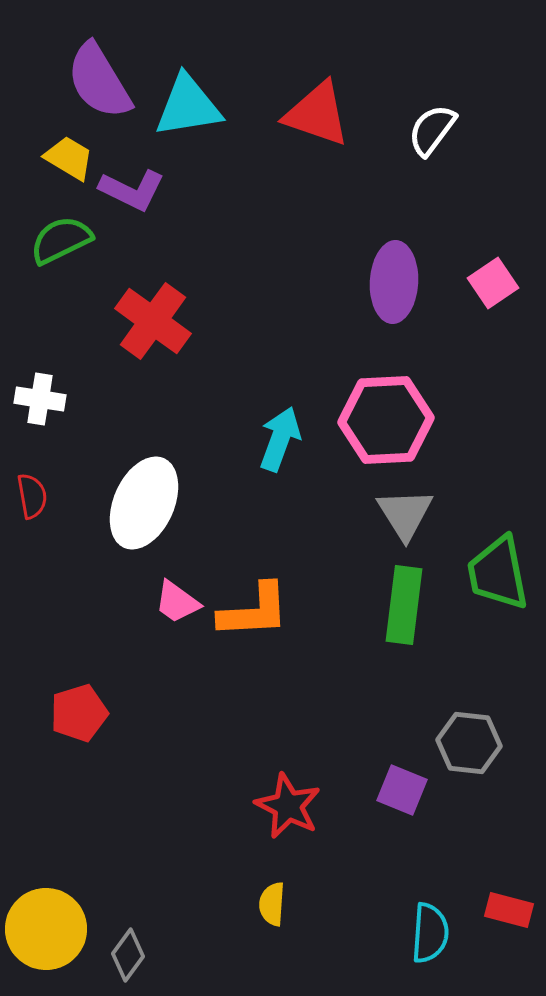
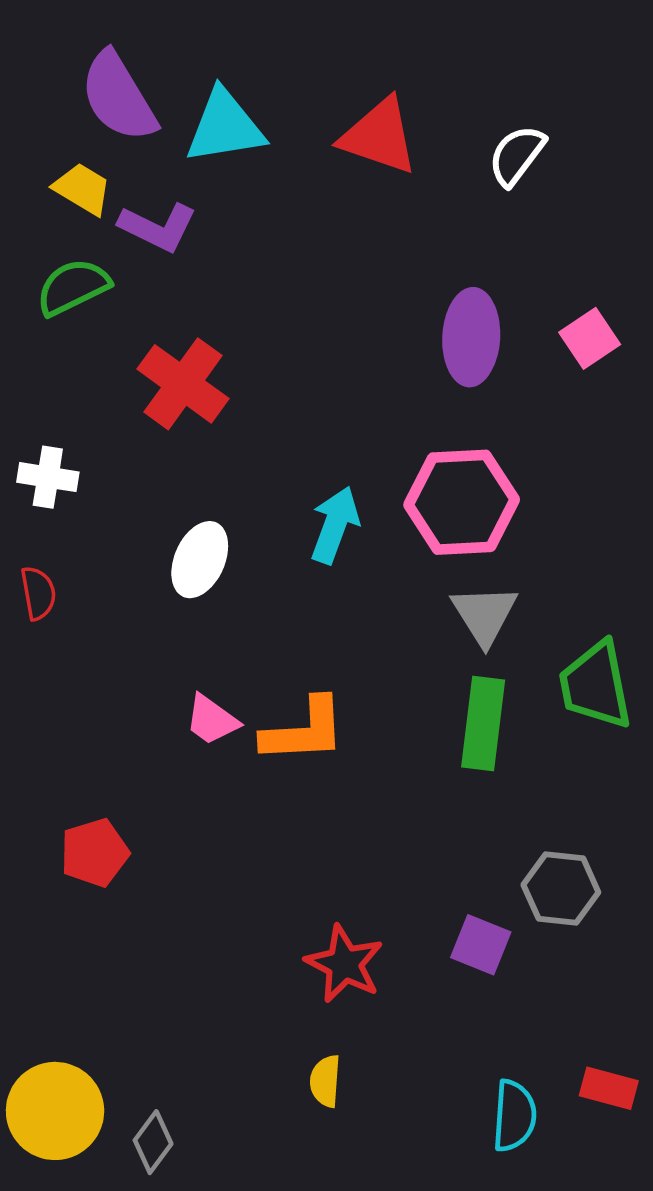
white ellipse: (144, 503) -> (200, 560), moved, size x0.7

